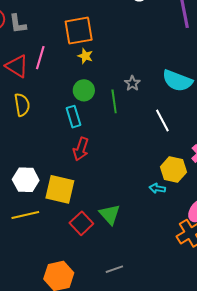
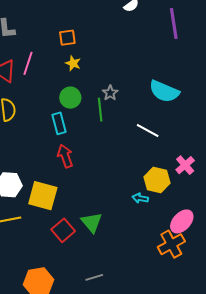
orange square: (79, 31) -> (67, 38), size x0.6
gray star: (132, 83) -> (110, 93), moved
white line: (162, 120) -> (148, 131), turned -35
red arrow: (81, 149) -> (65, 156), turned 140

